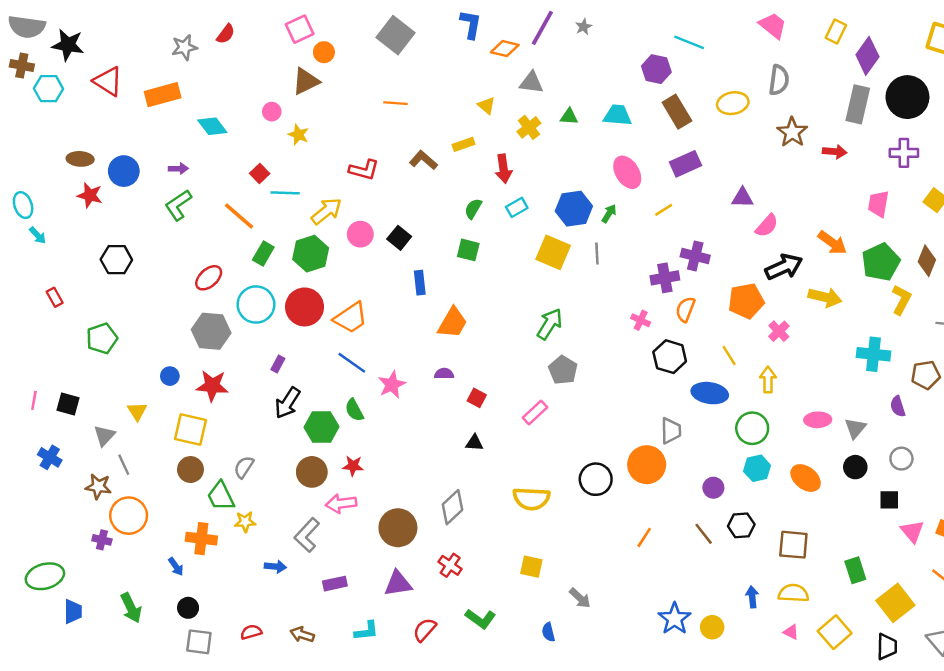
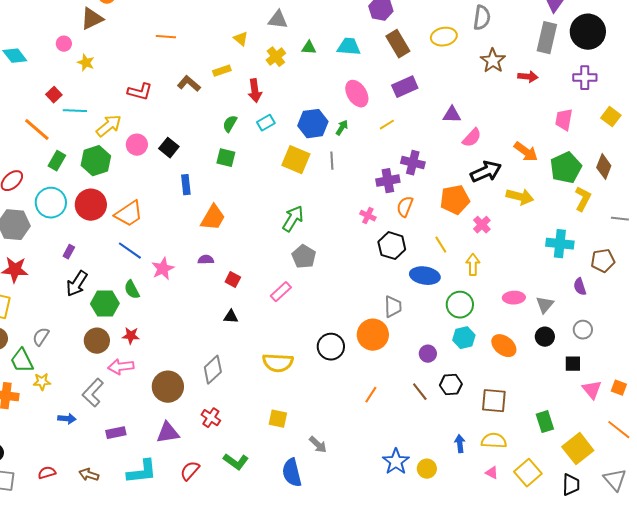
cyan L-shape: (366, 631) -> (142, 472), size x1.5
blue semicircle: (548, 632) -> (292, 473), size x1.8

